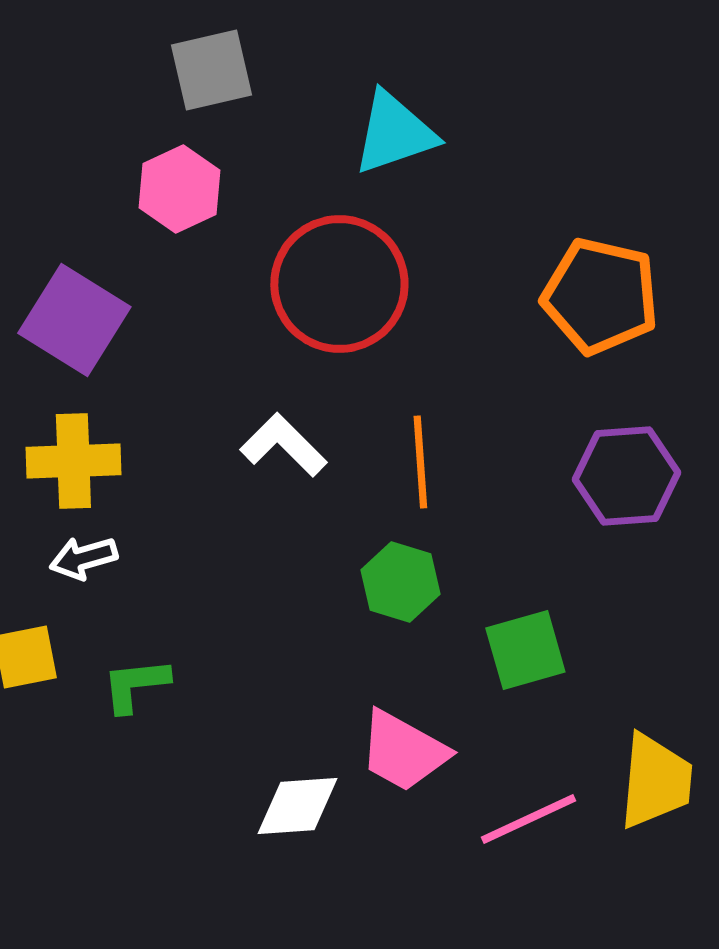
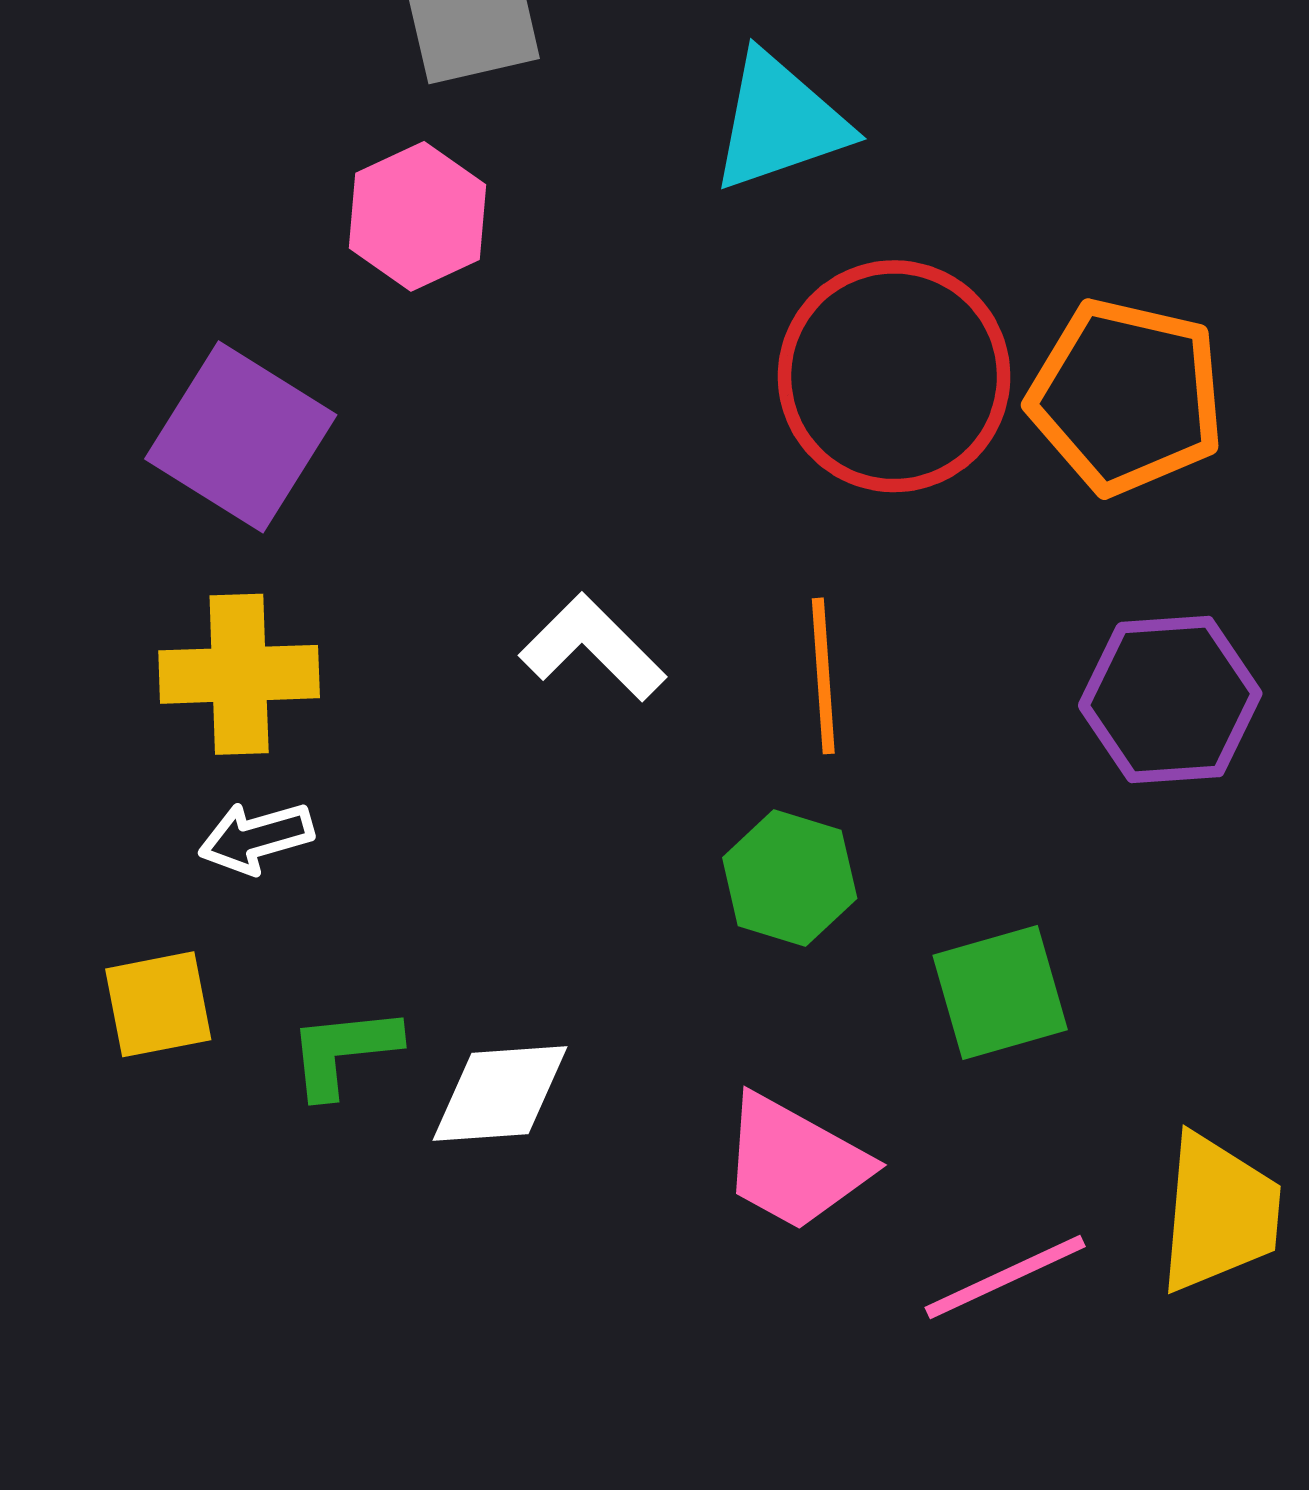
red circle: (339, 284) -> (894, 376), moved
white diamond: (297, 806) -> (500, 1094), moved

